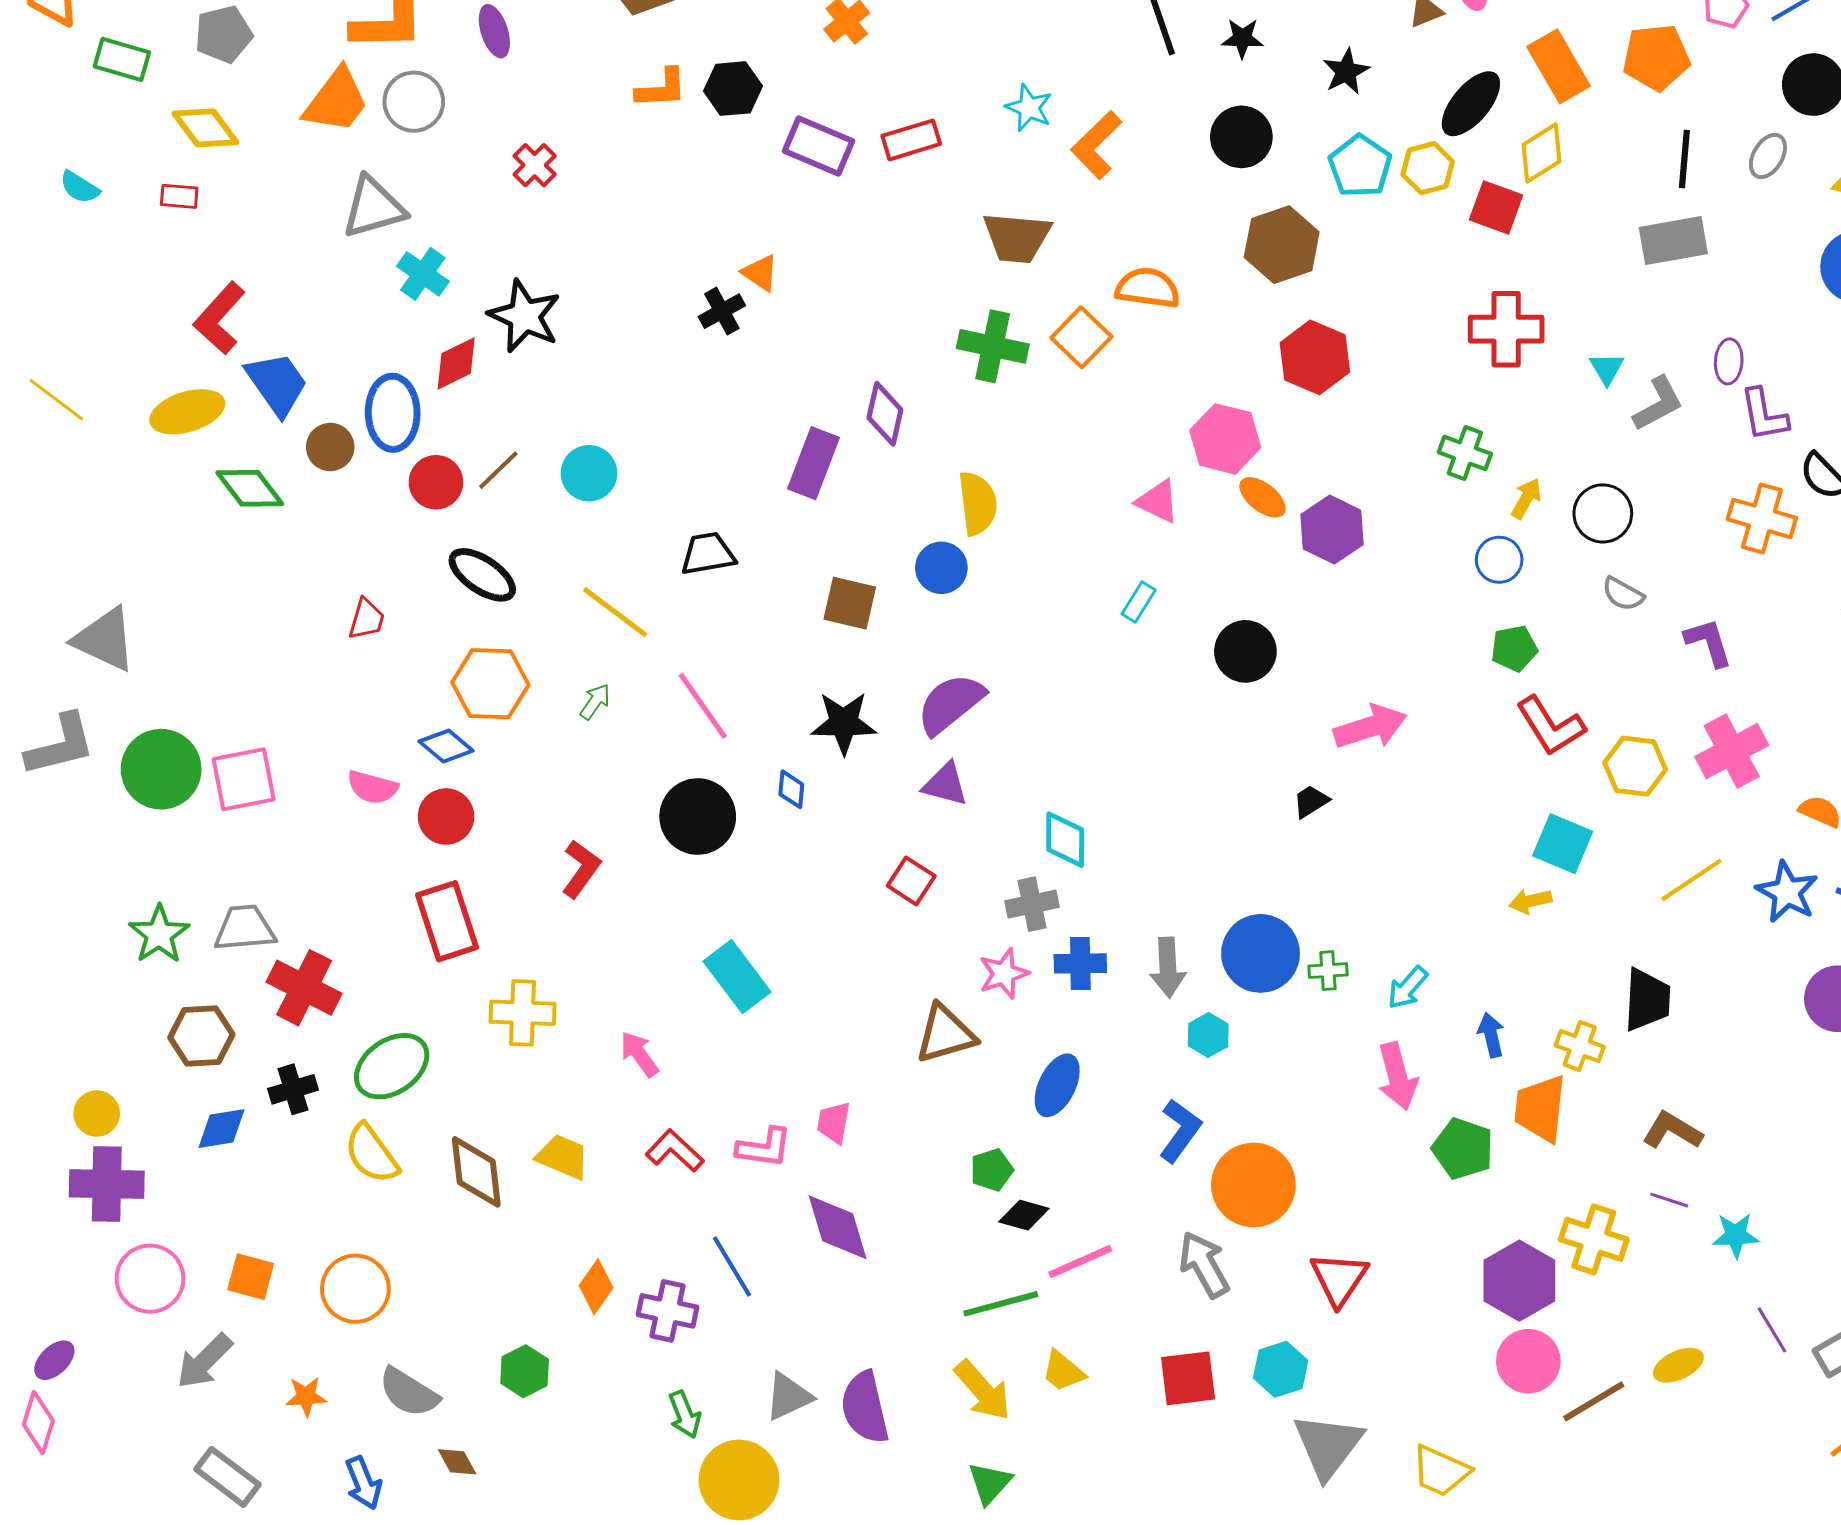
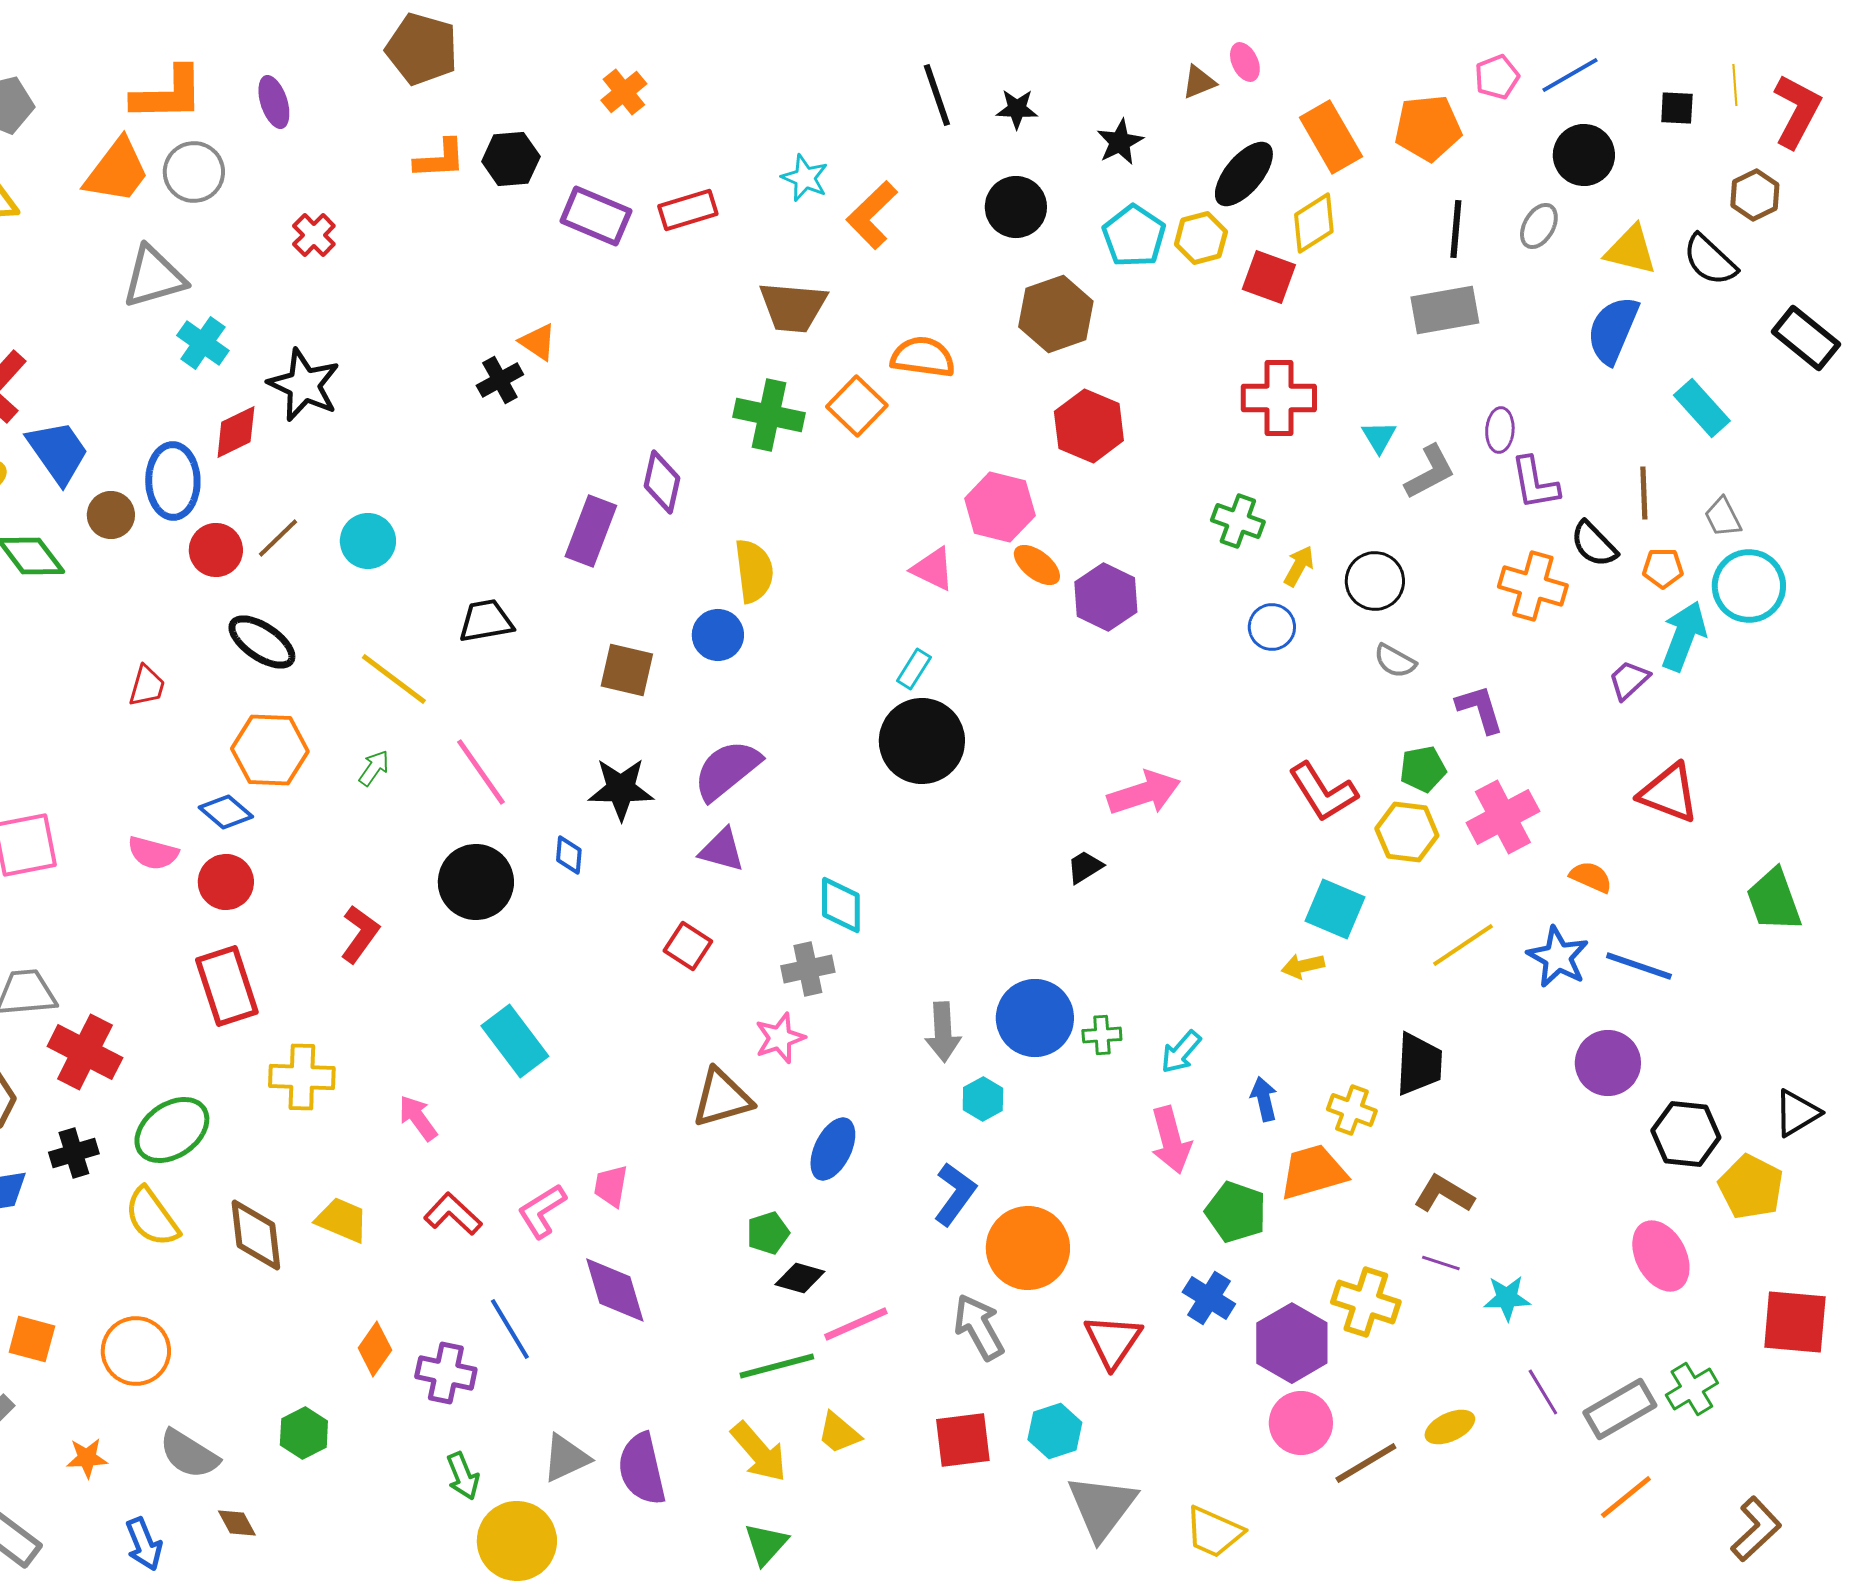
green pentagon: (1514, 648) -> (1423, 769), moved
black circle: (1245, 651) -> (922, 741), moved, size x1.4
blue cross: (1080, 963) -> (1209, 1298), moved, turned 33
orange trapezoid: (1540, 1108) -> (1313, 1172), turned 68
pink L-shape: (764, 1148) -> (542, 1211), turned 140

